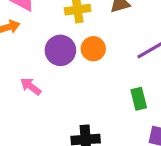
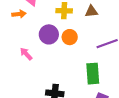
green rectangle: (139, 99) -> (93, 74), size x1.5

